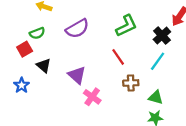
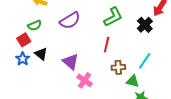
red line: (118, 57) -> (107, 45), turned 49
cyan line: (158, 61) -> (145, 61), moved
blue star: (22, 85) -> (23, 59), moved
green triangle: (156, 97) -> (133, 81), moved

